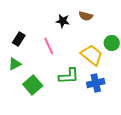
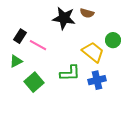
black star: (63, 21) -> (64, 18), size x1.6
pink line: (49, 46) -> (38, 45), moved, turned -36

